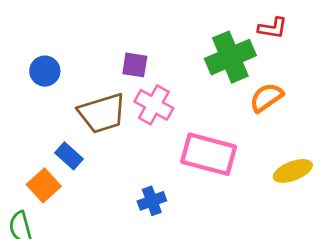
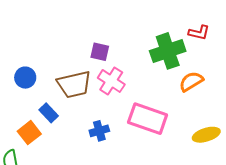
blue circle: (45, 71) -> (25, 78), moved
blue cross: (152, 201) -> (99, 131), moved

